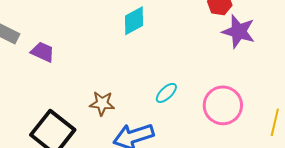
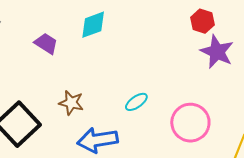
cyan diamond: (134, 21) -> (93, 25), moved
purple trapezoid: (43, 52) -> (46, 43), moved

